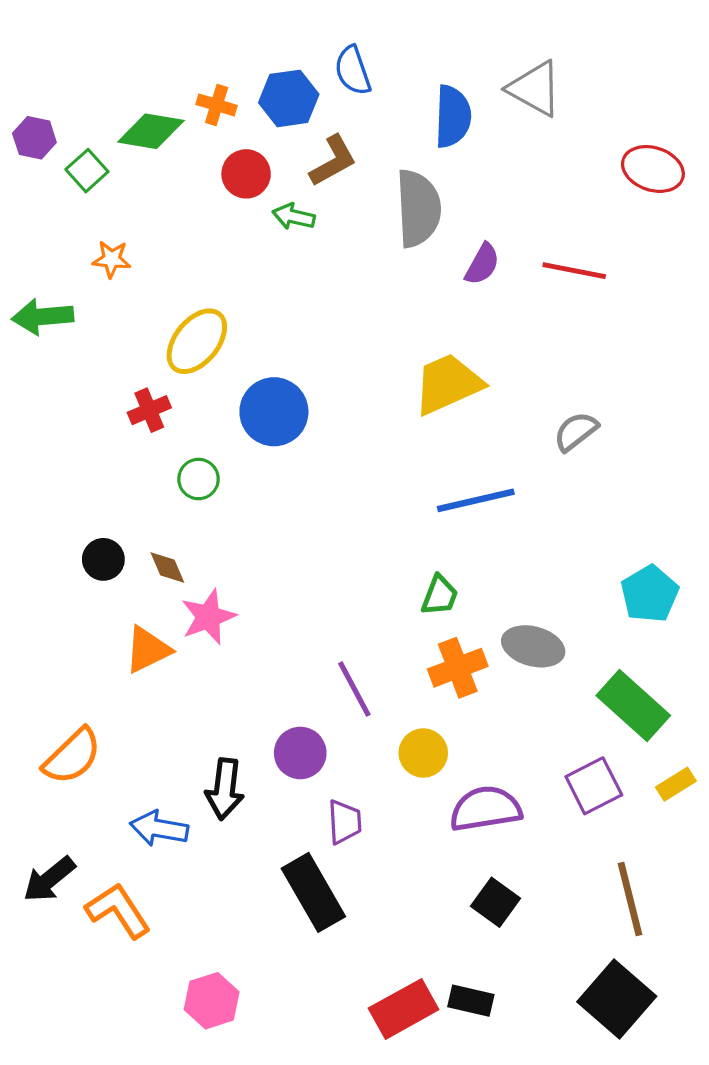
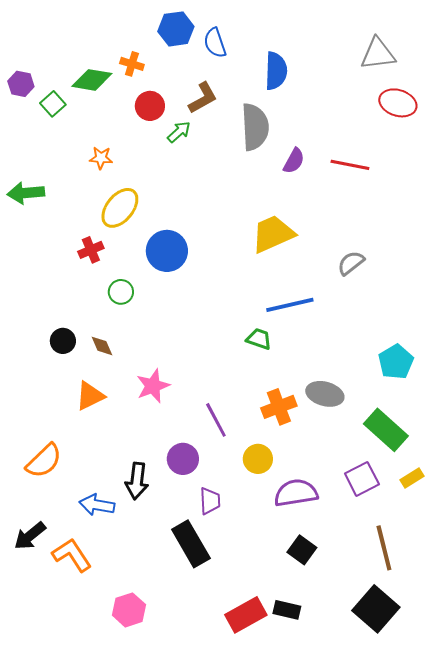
gray triangle: (535, 89) -> (378, 54), moved, turned -36
blue hexagon: (289, 98) -> (176, 29), moved
green arrow: (294, 217) -> (179, 132), turned 125
orange star: (112, 259) -> (101, 158), moved
green trapezoid: (440, 595) -> (259, 339), moved, turned -92
pink star: (208, 617) -> (153, 386), moved

